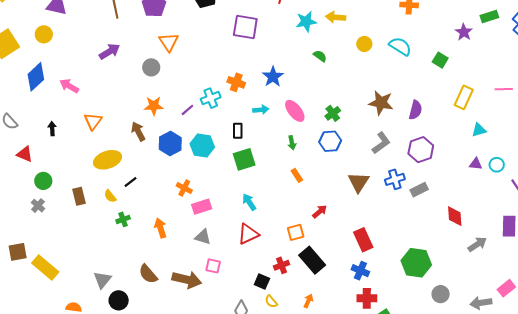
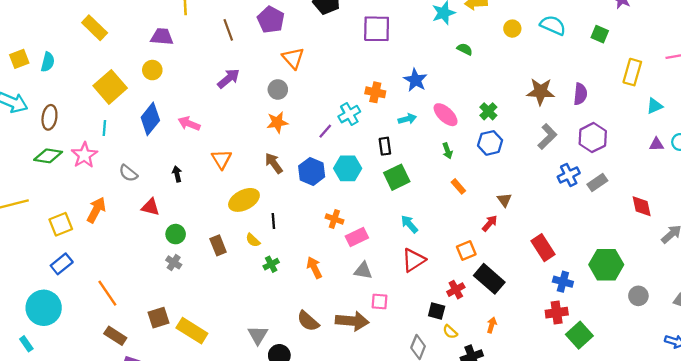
orange star: (154, 106) -> (277, 122), moved
black line: (131, 182) -> (273, 221), turned -48
brown triangle: (359, 182) -> (504, 200), moved, size x0.6
blue cross: (360, 271) -> (563, 282), moved

